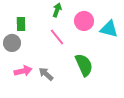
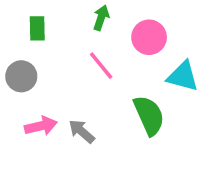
green rectangle: (21, 24) -> (37, 28), moved
cyan triangle: (109, 29) -> (183, 76), moved

